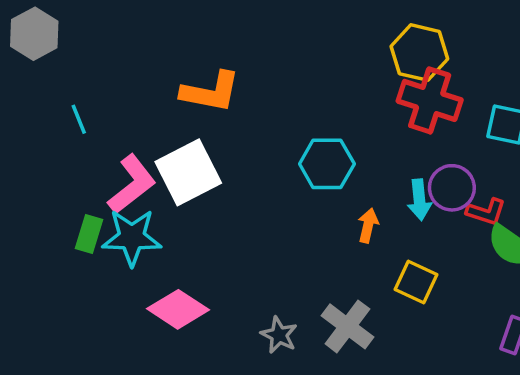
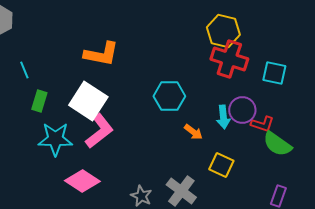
white square: (188, 172) -> (88, 101), turned -30
pink L-shape: (132, 184) -> (99, 131), moved
orange arrow: (368, 225) -> (193, 132), turned 114
green rectangle: (89, 234) -> (39, 101), moved

